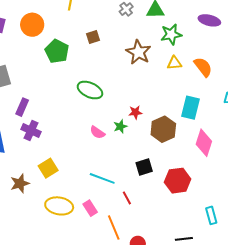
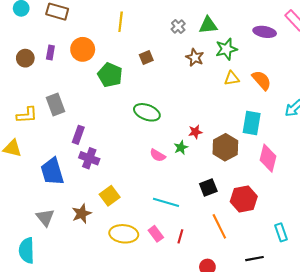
brown star: (138, 52) -> (195, 57), moved, size x0.7
red line: (127, 198) -> (180, 236), moved, turned 48
orange line: (114, 227) -> (219, 226), moved

